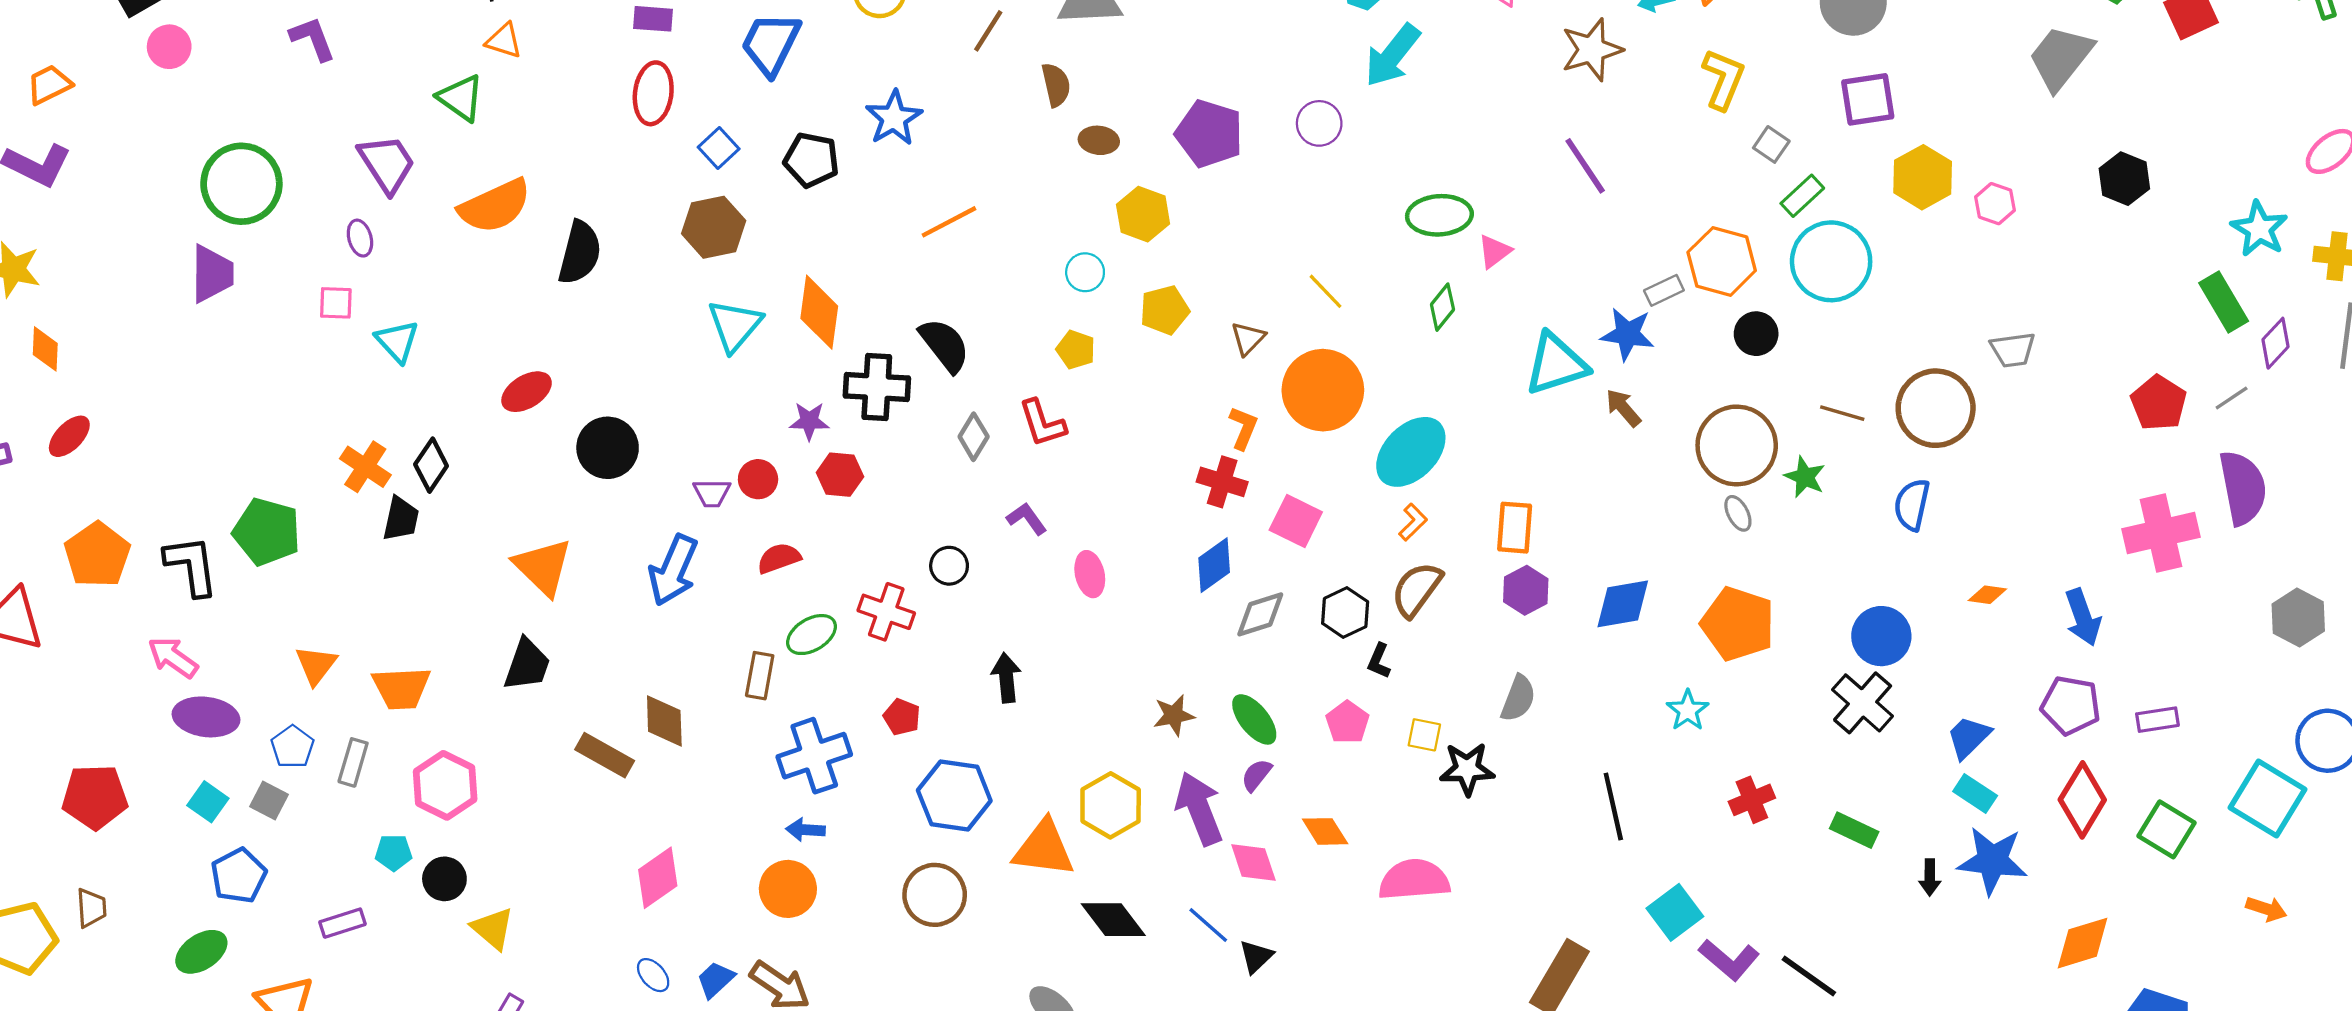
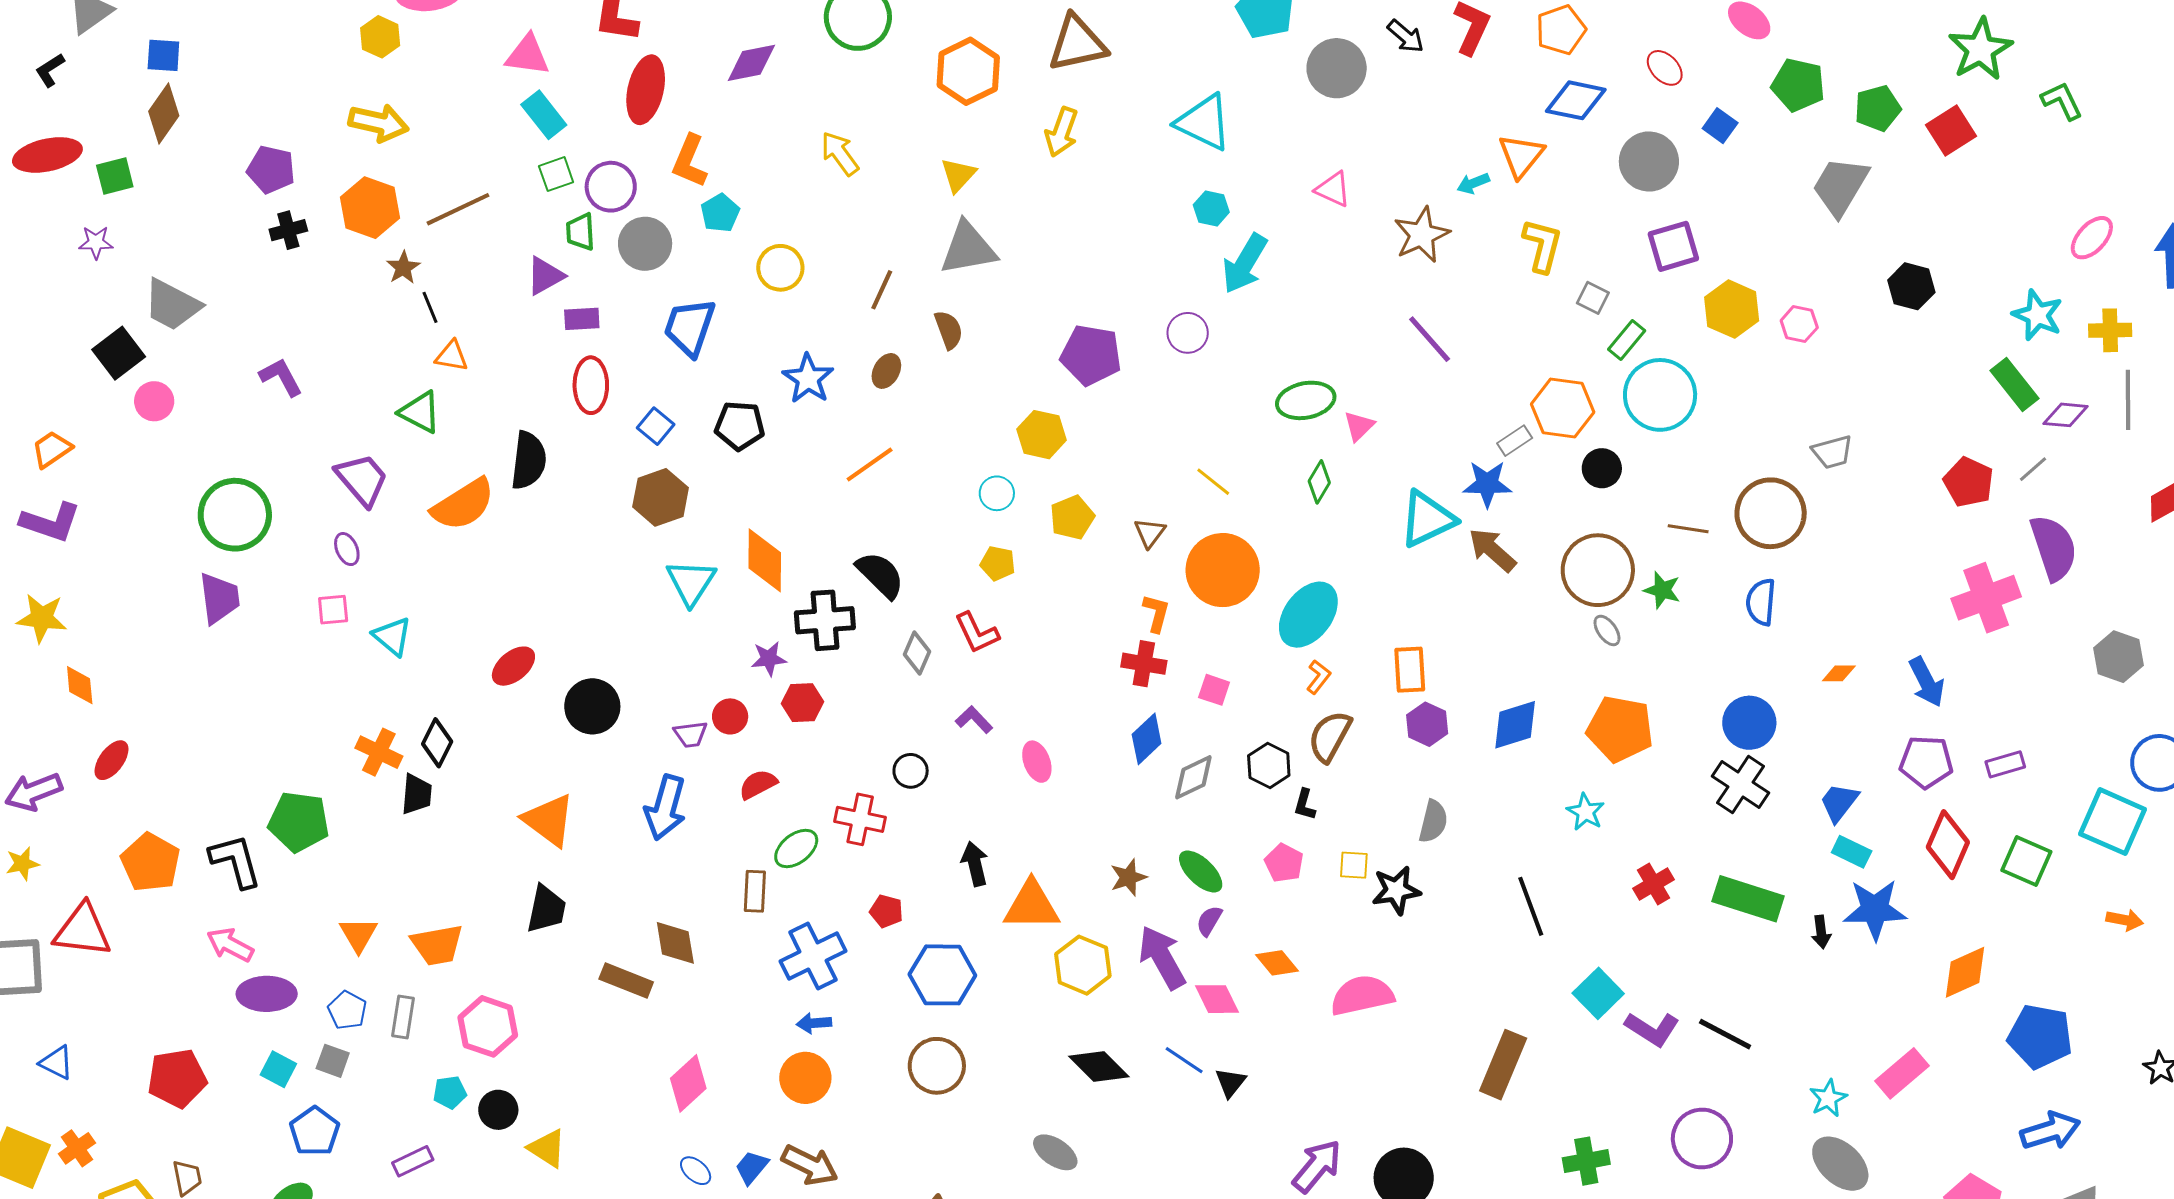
brown ellipse: (1099, 140) -> (886, 371), moved, turned -60
black semicircle: (580, 253) -> (529, 460), moved
purple diamond: (2276, 343) -> (2066, 415), turned 60
brown arrow: (1623, 408) -> (1492, 550), size x1.4
pink square: (1296, 521) -> (1214, 690), size x0.7
green rectangle: (1854, 830) -> (1748, 899), size x1.6
orange triangle: (1044, 848) -> (1032, 906), moved

